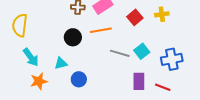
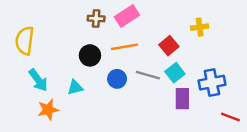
red square: (135, 17) -> (169, 46), moved
blue circle: (79, 79) -> (117, 79), moved
purple rectangle: (139, 81) -> (182, 99), moved
red line: (163, 87) -> (230, 117), moved

